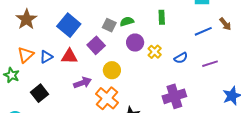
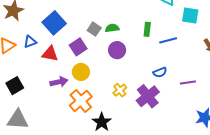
blue line: (203, 31) -> (168, 40), moved
yellow cross: (155, 52) -> (120, 90), moved
blue triangle: (46, 57) -> (30, 42), moved
yellow circle: (112, 70) -> (81, 72), moved
purple cross: (174, 96) -> (148, 96), moved, turned -30

